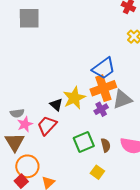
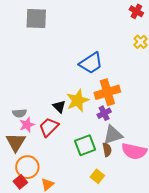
blue trapezoid: (104, 68) -> (91, 63), moved
gray triangle: (122, 99) -> (113, 135), moved

